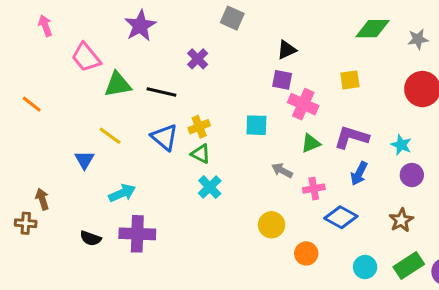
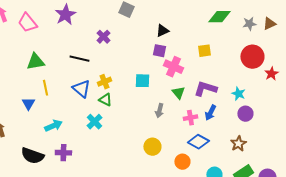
pink trapezoid: (86, 57) -> (27, 23), moved
green triangle: (118, 84) -> (35, 62), moved
yellow line: (110, 136) -> (45, 88), turned 42
green triangle: (311, 143) -> (178, 93), turned -48
gray arrow: (282, 170) -> (159, 111), turned -104
cyan cross: (210, 187) -> (94, 122), moved
pink cross: (314, 189) -> (190, 118), moved
purple cross: (137, 234) -> (63, 153), size x0.7
black semicircle: (91, 238) -> (32, 156), size x1.6
orange circle: (306, 253) -> (182, 162), moved

